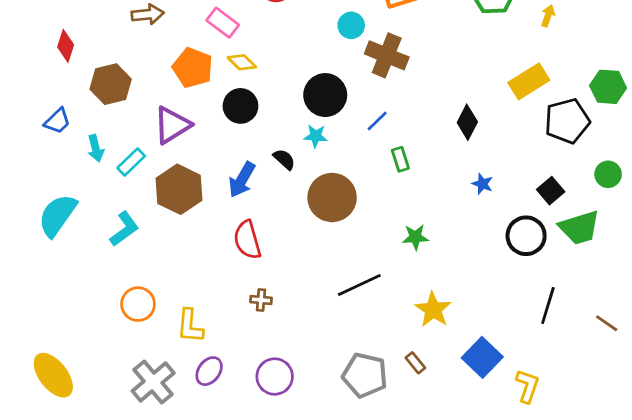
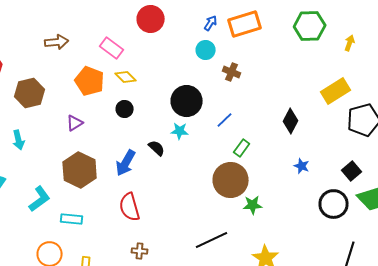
brown cross: (387, 55) -> (232, 72), size x0.6
black circle: (240, 106) -> (125, 109), size x0.7
purple triangle: (172, 125) -> (75, 123), size x0.6
green rectangle: (400, 159) -> (242, 148), turned 54
cyan rectangle: (131, 162) -> (72, 219), moved, turned 50
brown circle: (332, 198) -> (231, 180), moved

